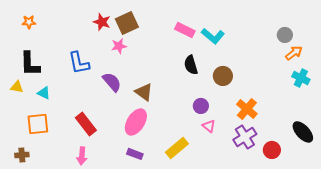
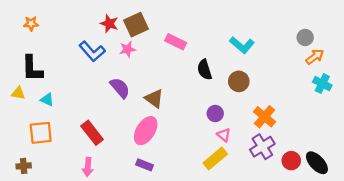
pink rectangle: (185, 30) -> (176, 42), moved
cyan L-shape: (213, 36) -> (242, 45), moved
blue L-shape: (79, 63) -> (92, 51), moved, turned -30
black ellipse: (303, 132) -> (317, 163), moved
yellow rectangle: (177, 148) -> (215, 158), moved

